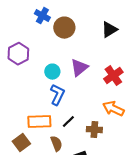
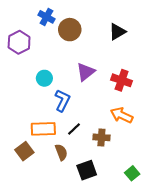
purple hexagon: (18, 54) -> (19, 42), moved
cyan circle: (52, 72) -> (44, 78), moved
red cross: (113, 76) -> (122, 80), turned -36

